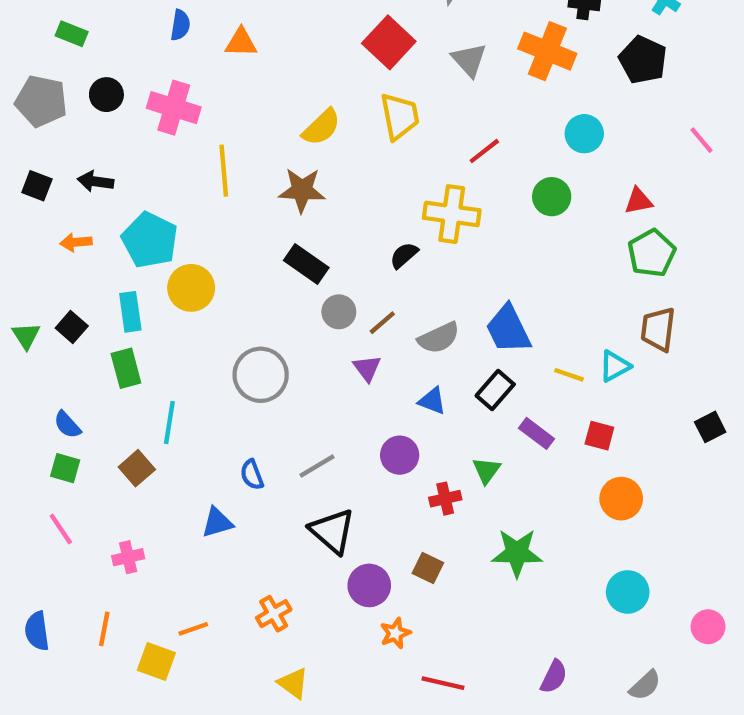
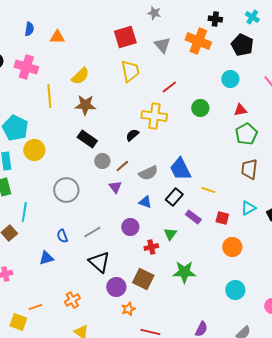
red square: (389, 42) -> (125, 37), turned 30
yellow semicircle: (321, 127) -> (80, 76), moved
cyan circle: (584, 134) -> (230, 79), moved
cyan triangle: (615, 366) -> (248, 208), moved
brown square: (428, 568) -> (143, 279), size x1.5

